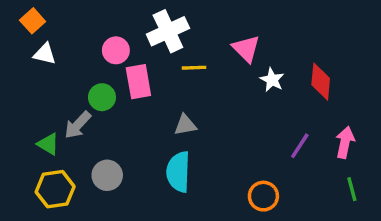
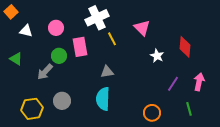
orange square: (33, 21) -> (11, 12), moved
pink circle: (116, 50) -> (56, 28), moved
yellow line: (194, 68) -> (112, 39), turned 64
white star: (272, 80) -> (157, 56), moved
green triangle: (48, 144) -> (16, 59), moved
green line: (352, 189) -> (189, 109), moved

